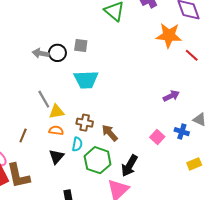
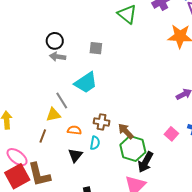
black circle: (57, 53) -> (55, 41), moved
cyan trapezoid: (86, 80) -> (86, 83), moved, turned -30
yellow triangle: (57, 112) -> (53, 115), moved
green hexagon: (98, 160) -> (133, 149), moved

